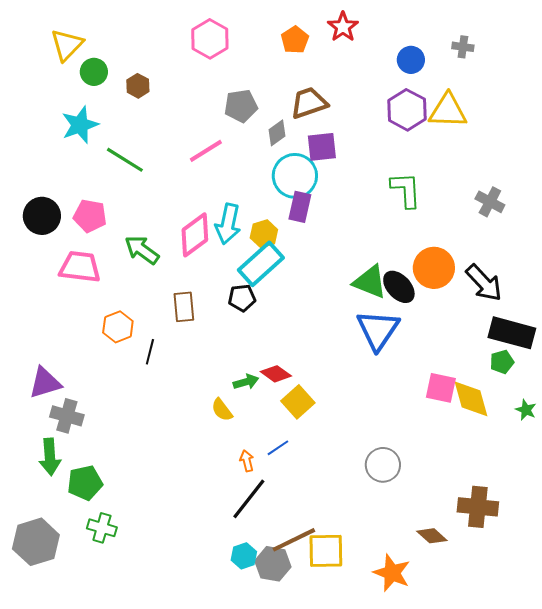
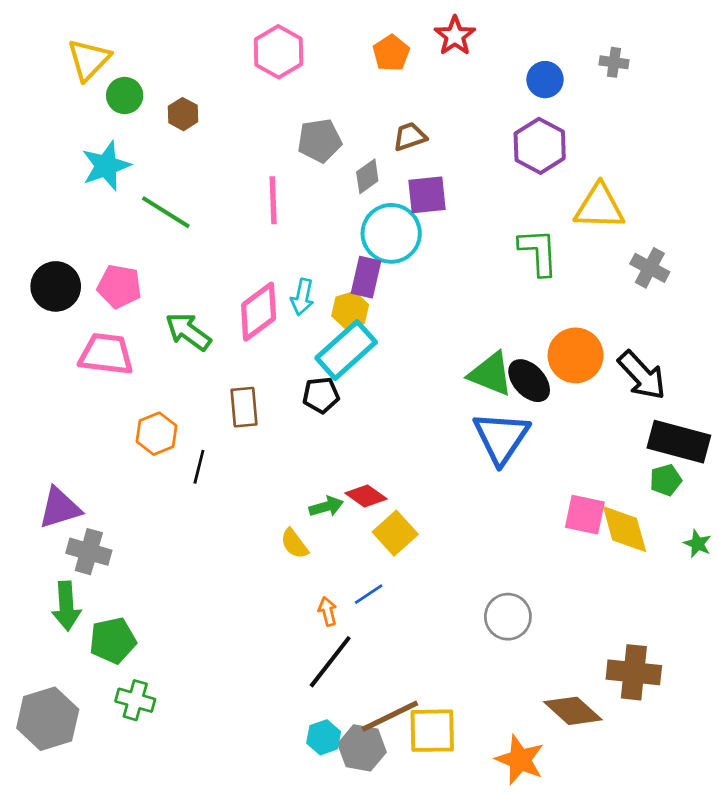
brown trapezoid: (309, 103) -> (410, 137), size x0.7
yellow triangle: (448, 111) -> (599, 207), moved
pink line: (206, 151) -> (273, 200), turned -60
purple rectangle: (300, 207) -> (366, 277), moved
cyan arrow: (228, 224) -> (302, 297), size x0.7
brown diamond: (432, 536) -> (573, 711), size x1.4

